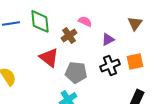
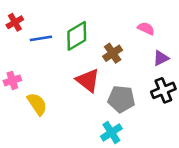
green diamond: (40, 21) -> (77, 36), turned 65
pink semicircle: (85, 21) -> (146, 28), moved

